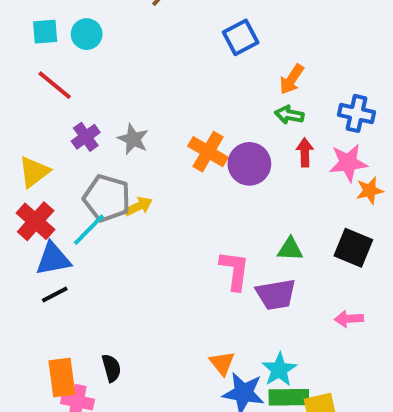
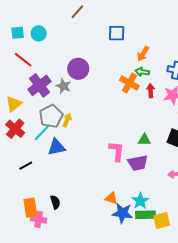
blue square: (241, 37) -> (117, 33), turned 30
purple cross: (86, 137) -> (39, 85), size x1.6
orange cross: (208, 152) -> (129, 83), moved
purple circle: (249, 164) -> (78, 69), moved
gray pentagon: (107, 198) -> (51, 116), turned 30
yellow arrow: (138, 206) -> (67, 120), turned -40
blue triangle: (53, 259) -> (56, 147), moved
orange triangle: (222, 363) -> (111, 198), turned -32

